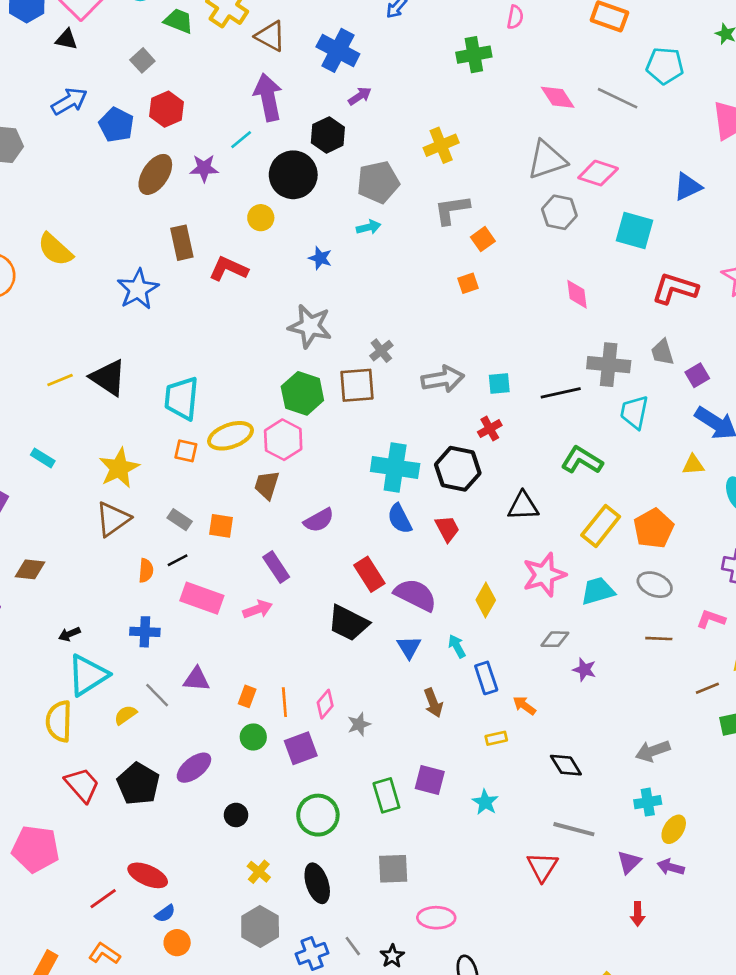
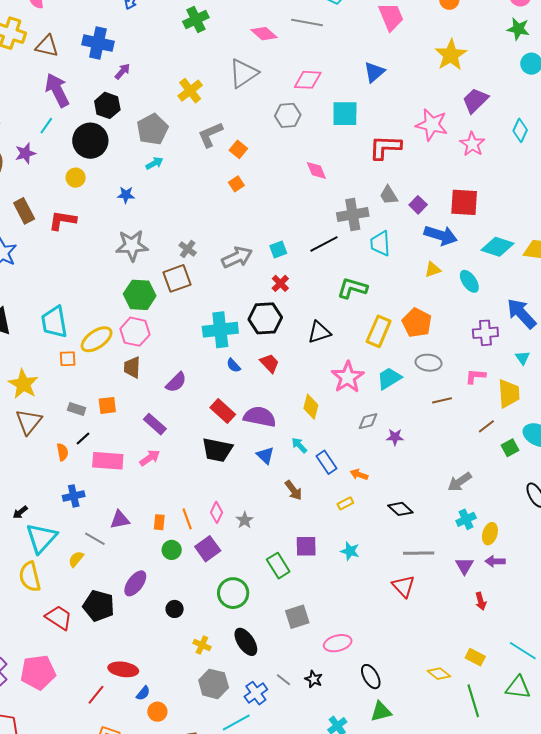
gray triangle: (547, 160) -> (244, 73), moved
blue semicircle: (400, 519) -> (234, 365), size x0.7

